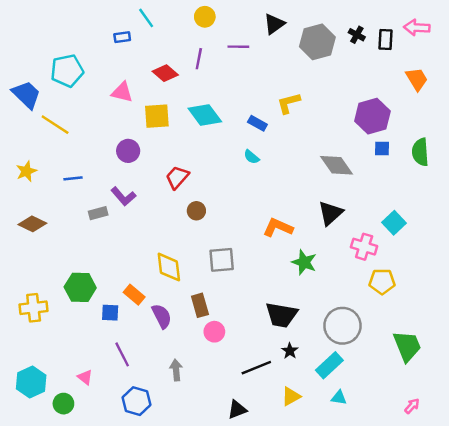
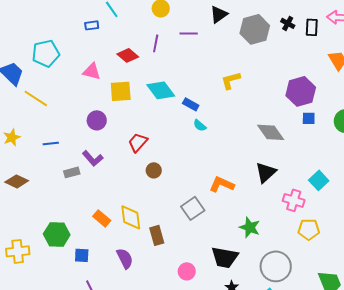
blue rectangle: (257, 123) -> (191, 104), moved
gray square: (222, 260) -> (193, 208), moved, turned -30
green star: (304, 262) -> (250, 227), moved
orange rectangle: (134, 295) -> (102, 218), moved
brown rectangle: (200, 305) -> (157, 235), moved
pink circle: (214, 332) -> (187, 271), moved

